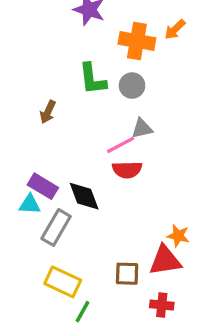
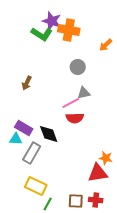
orange arrow: (175, 29) -> (106, 45), moved
orange cross: (137, 41) -> (69, 30), moved
green L-shape: (92, 79) -> (42, 34), moved, turned -50
brown square: (127, 274) -> (76, 201), moved

